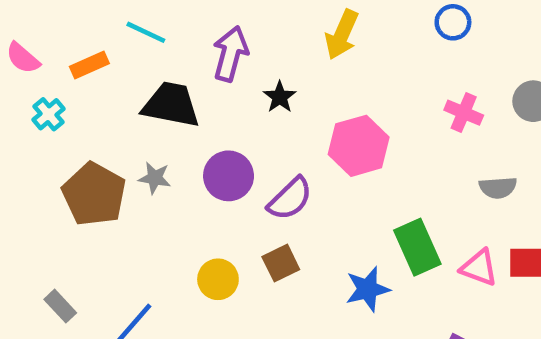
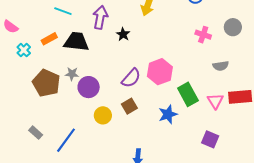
orange rectangle: (89, 65) -> (49, 39), moved
pink hexagon: (359, 146) -> (160, 72), moved
purple circle: (229, 176) -> (89, 87), moved
pink triangle: (479, 268) -> (215, 101), turned 42

